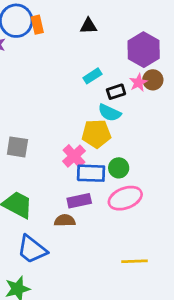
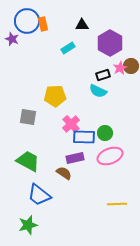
purple hexagon: (144, 50) -> (110, 43), moved
cyan rectangle: (92, 76) -> (68, 48), moved
yellow pentagon: (96, 134) -> (55, 96), moved
brown semicircle: (65, 220) -> (64, 173), turned 35

